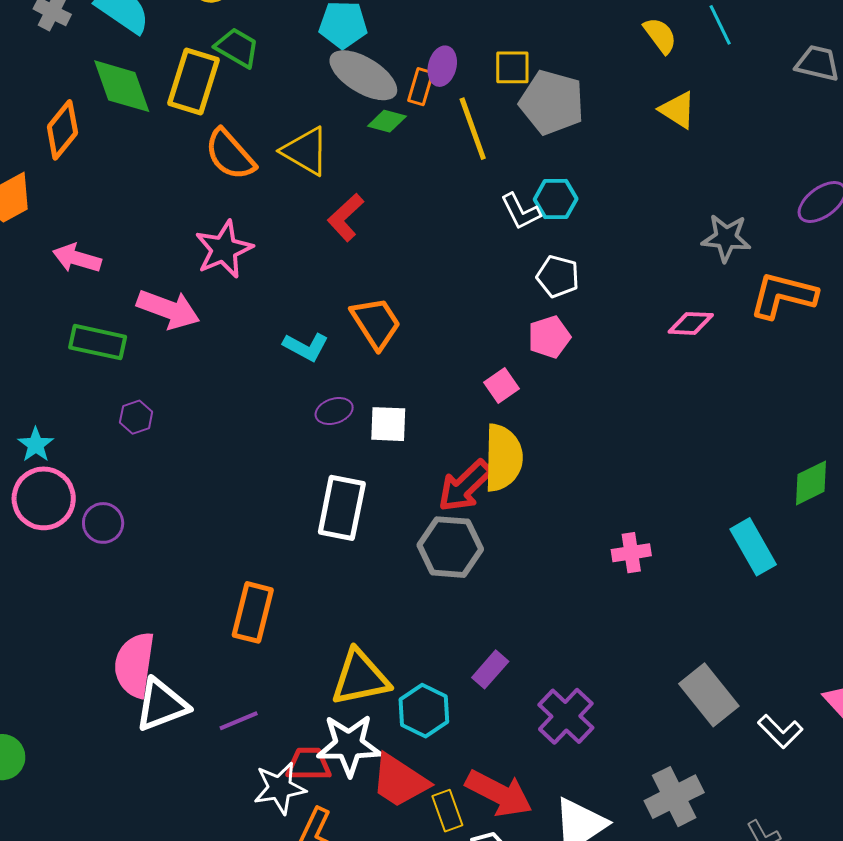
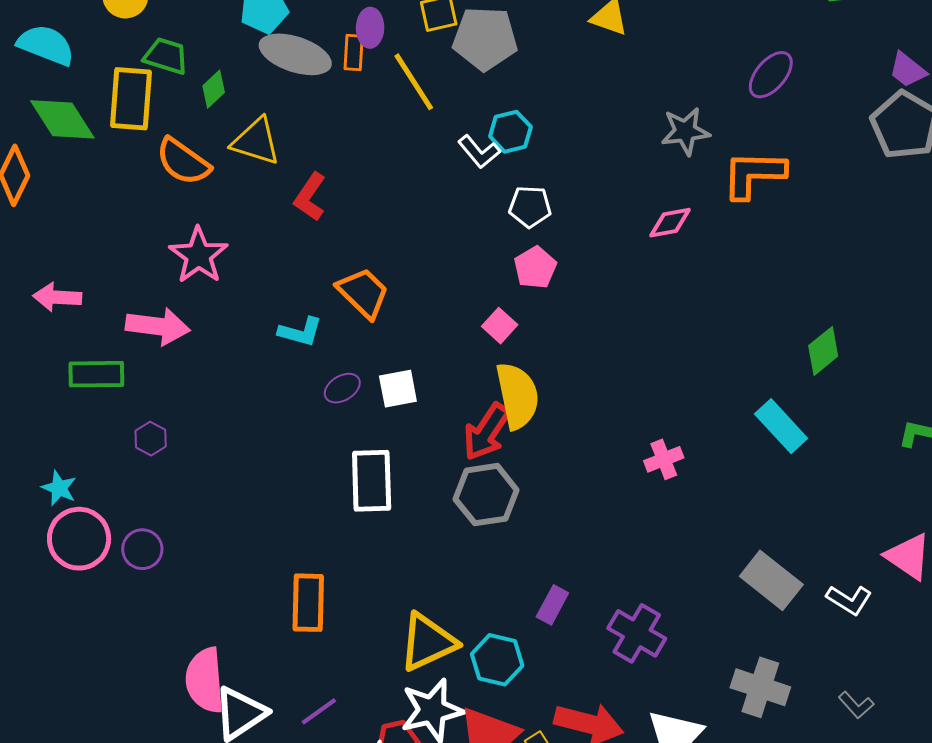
green diamond: (387, 121) -> (214, 89), moved, turned -45
gray cross: (674, 797) -> (760, 687), turned -32

